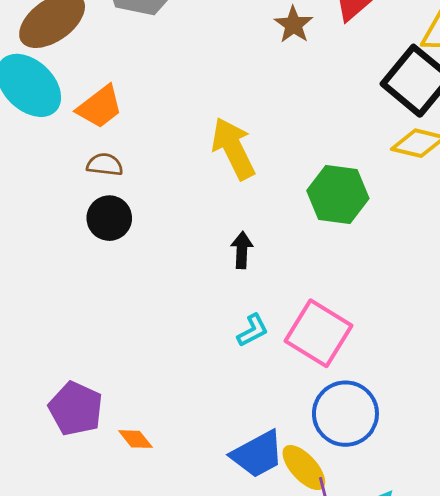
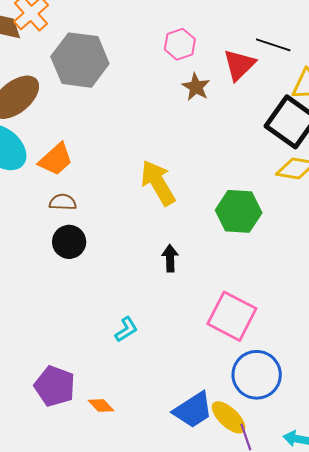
cyan L-shape: (253, 330) -> (126, 330), moved

